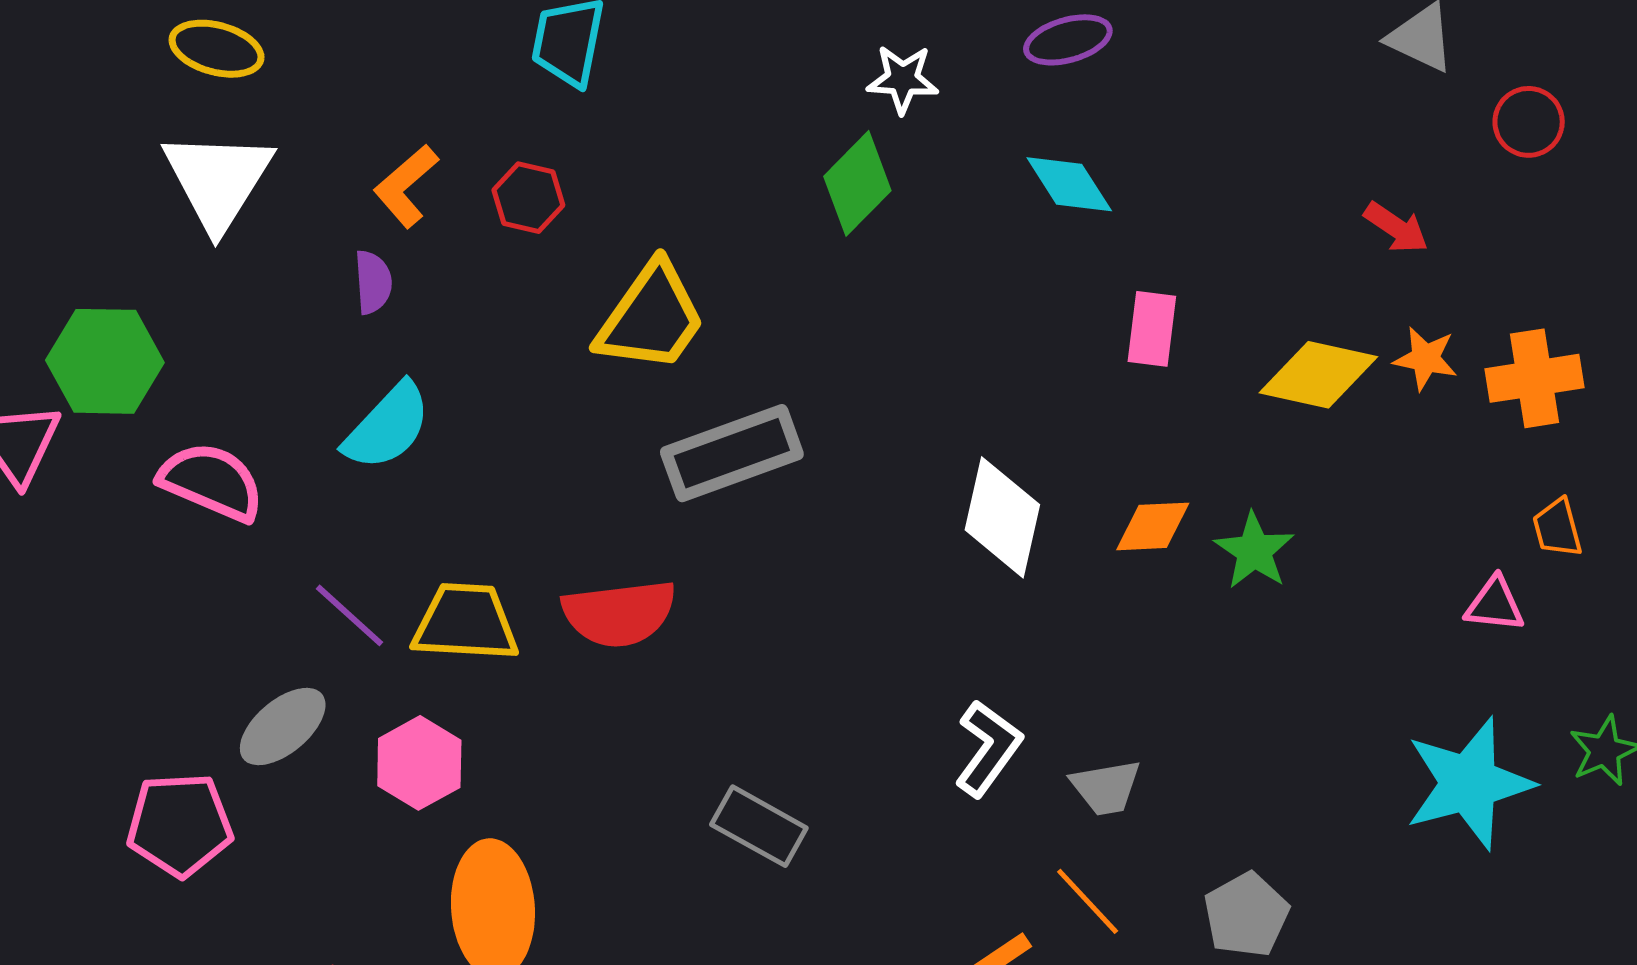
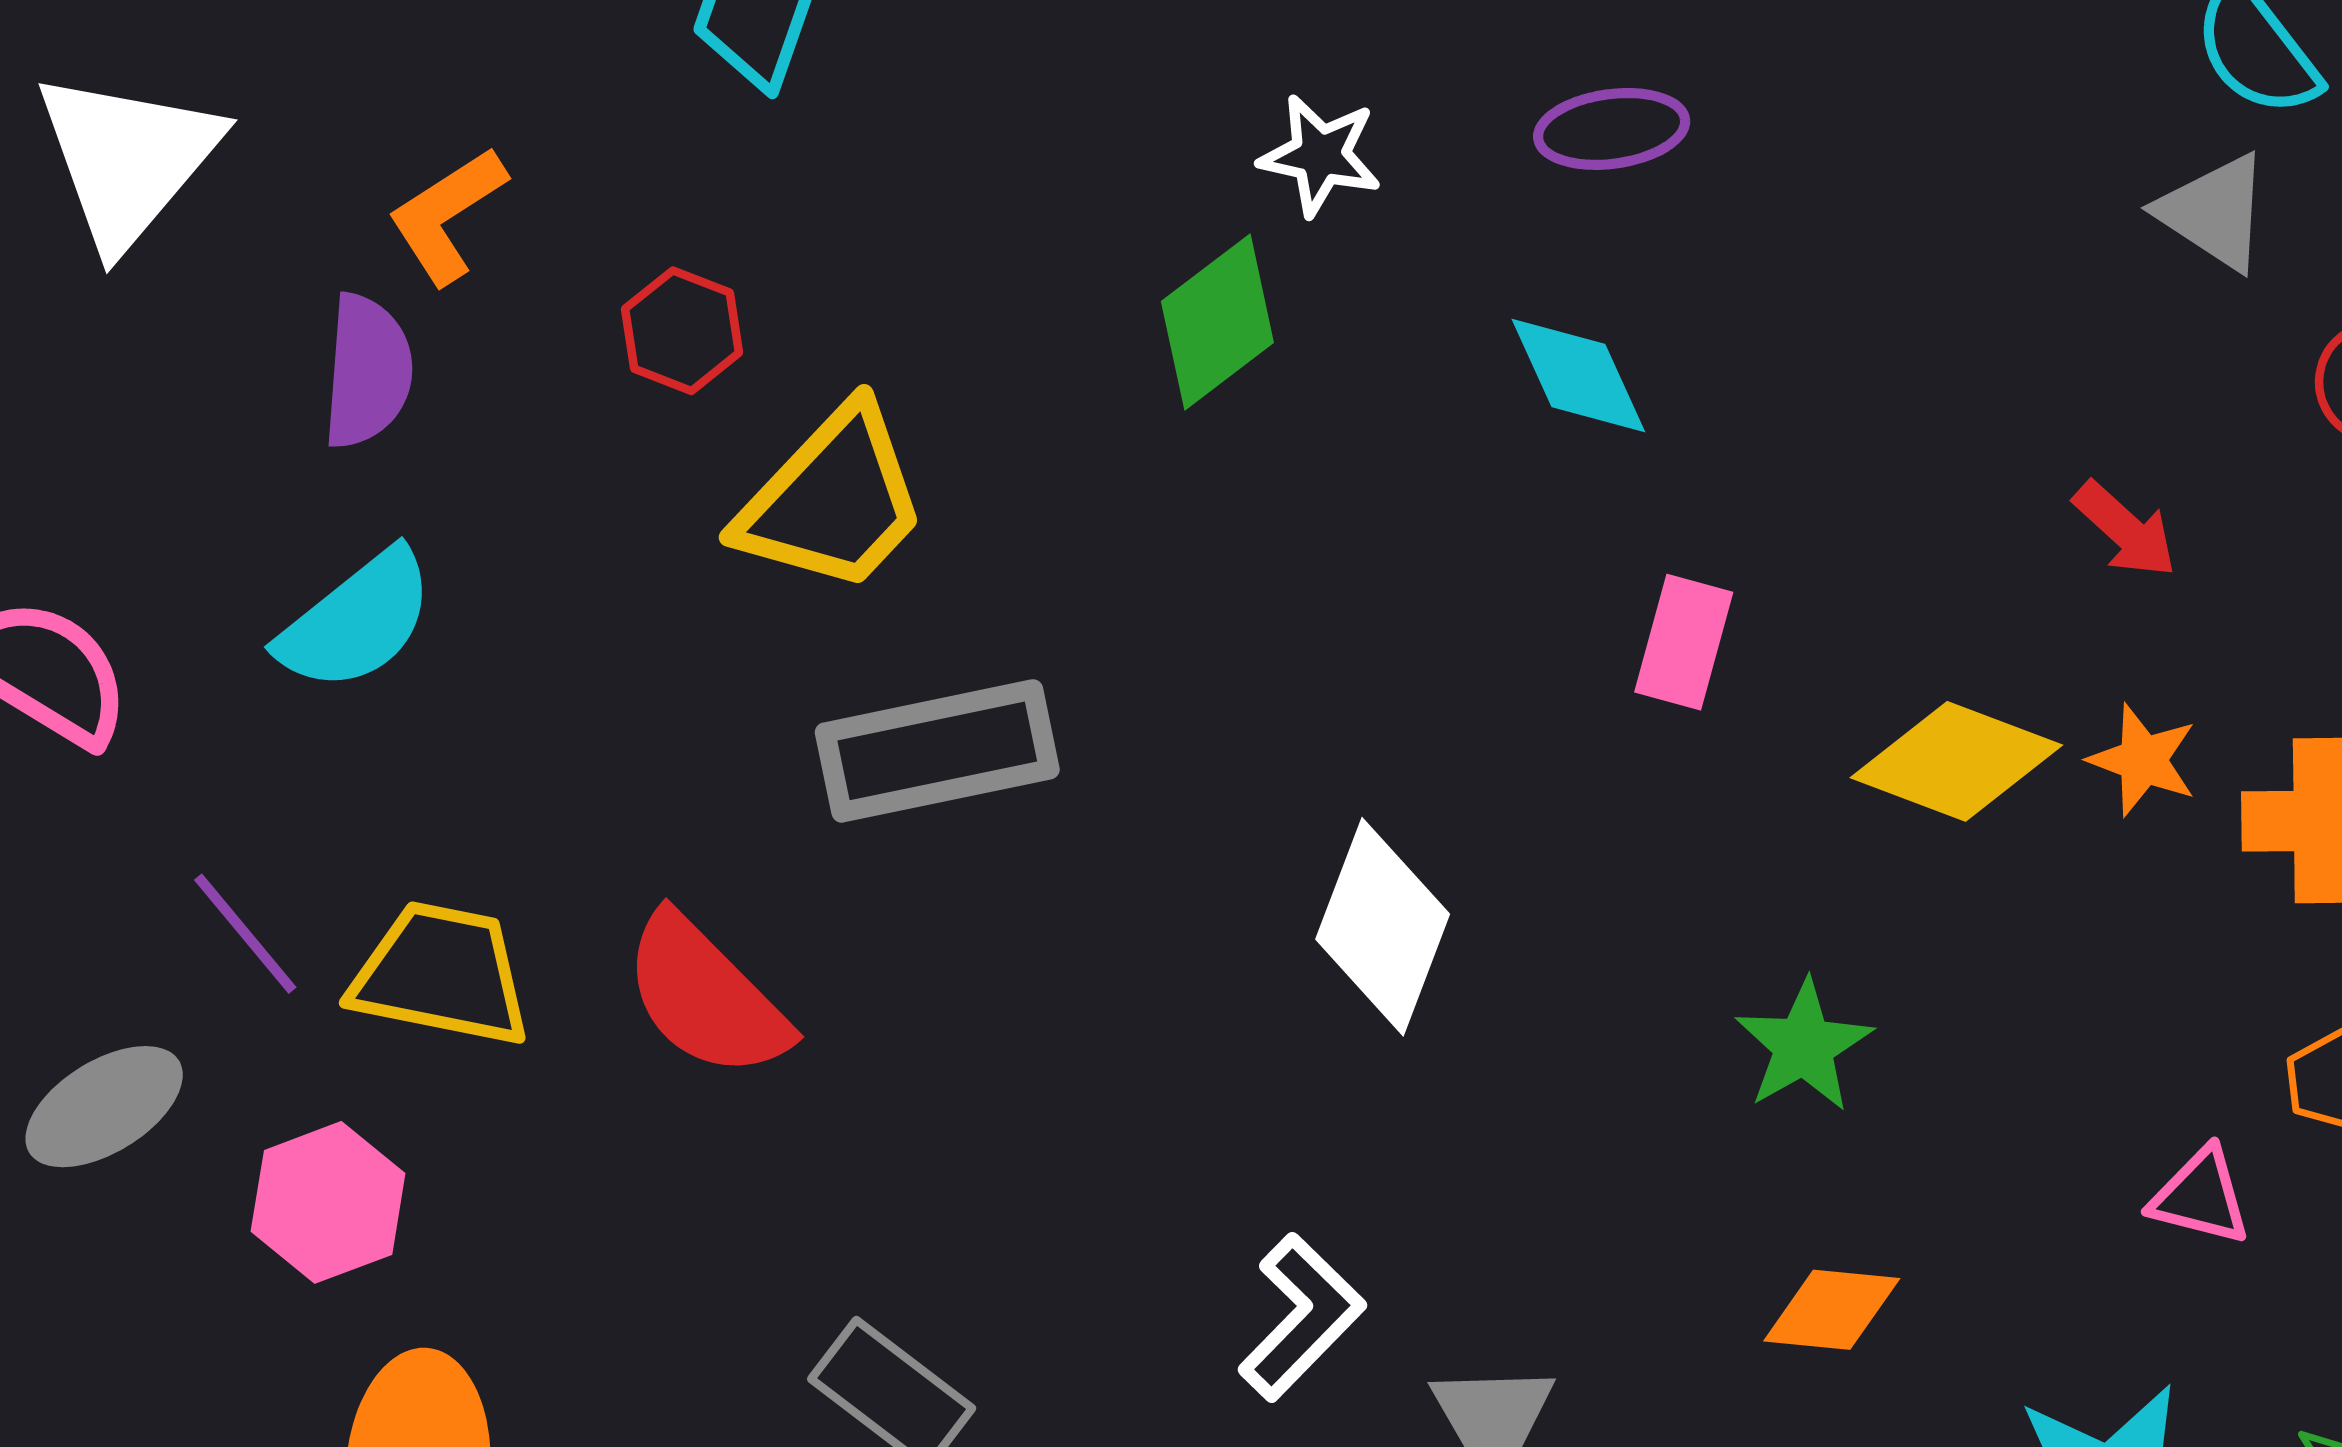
red hexagon: (528, 198) -> (682, 331), moved
purple semicircle: (373, 282) -> (367, 371), size x1.4
orange diamond: (1153, 526) -> (1832, 1310), moved
red semicircle: (619, 613) -> (706, 996), turned 44

